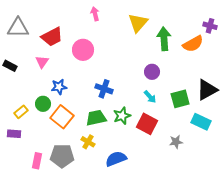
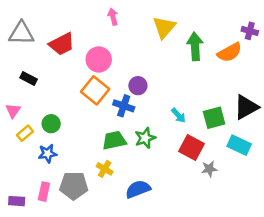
pink triangle: (42, 62) -> (13, 111), moved
black rectangle: (10, 66) -> (29, 79), moved
purple circle: (152, 72) -> (138, 86), moved
blue star: (59, 87) -> (48, 153), moved
orange square: (62, 117) -> (95, 90), moved
red square: (147, 124) -> (191, 148), moved
purple rectangle: (14, 134) -> (17, 201), moved

